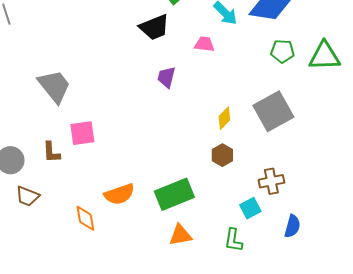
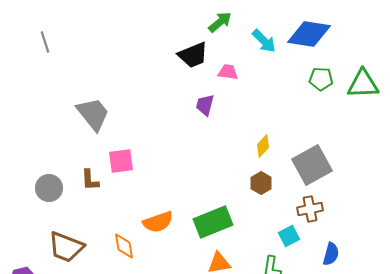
pink trapezoid: (204, 44) -> (228, 72), moved
gray square: (273, 111) -> (312, 165), moved
brown trapezoid: (27, 196) -> (66, 247), moved, size x1.5

